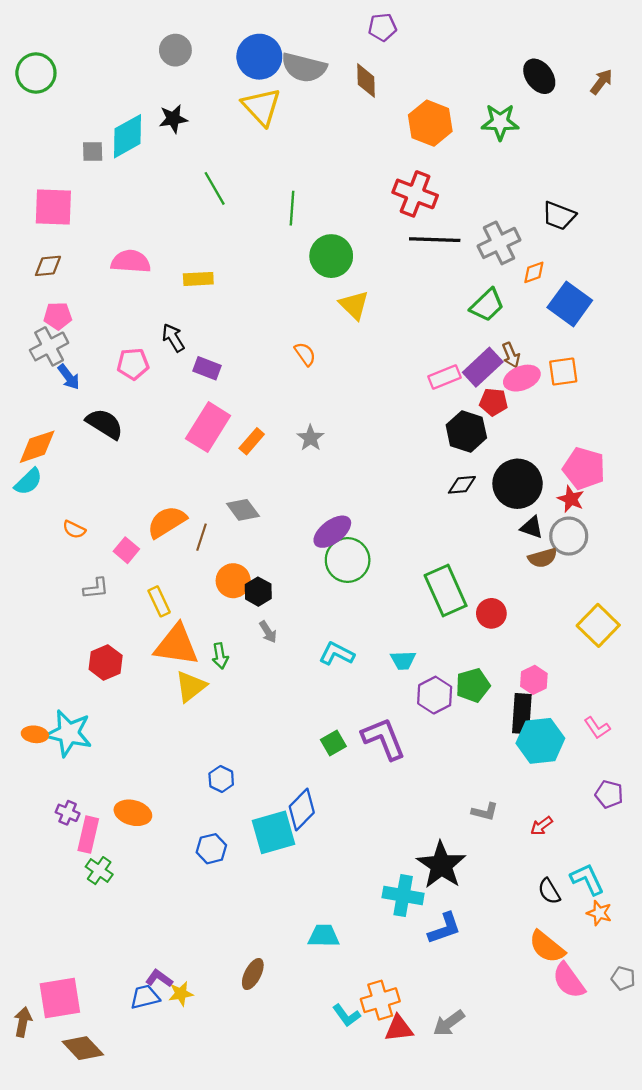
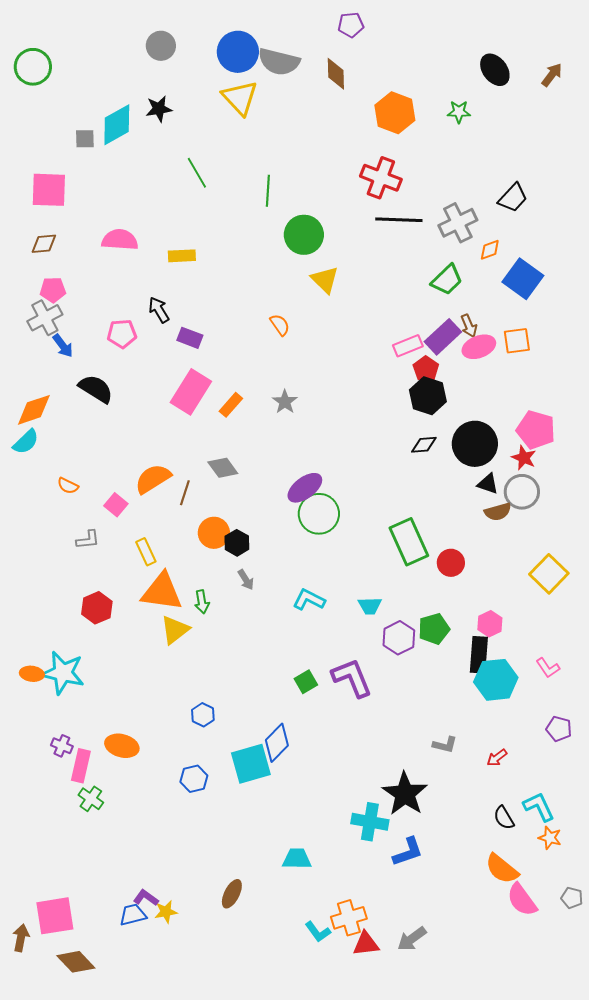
green star: (500, 122) -> (459, 112), size x0.7
black trapezoid: (559, 216) -> (513, 198), turned -68
red pentagon: (494, 402) -> (426, 369), moved, turned 30

